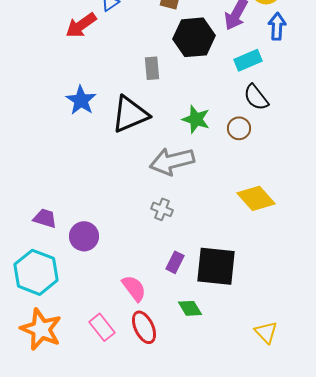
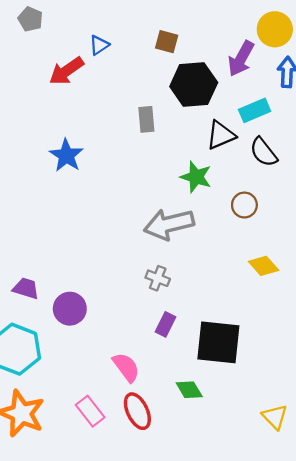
black triangle: (130, 114) -> (221, 135), moved, size x0.7
brown circle: (239, 128) -> (244, 205), moved
yellow diamond: (256, 198) -> (264, 266), size x0.7
purple rectangle: (175, 262) -> (166, 324), moved

